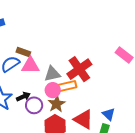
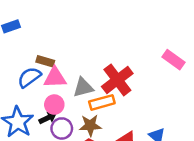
pink circle: (53, 90) -> (54, 105), moved
brown star: (57, 104) -> (90, 125), turned 30

